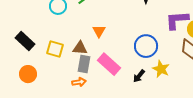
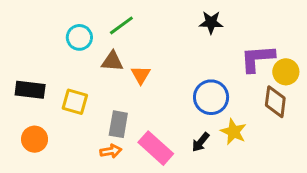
black rectangle: (25, 41) -> (30, 90), turned -36
brown triangle: (80, 48) -> (112, 61), moved
pink rectangle: (109, 64) -> (156, 148), moved

